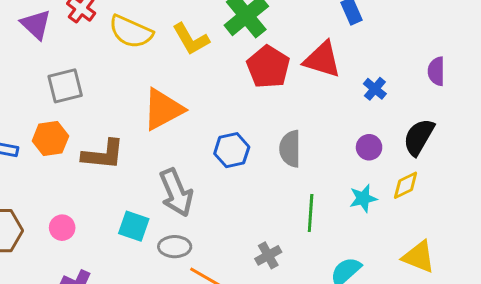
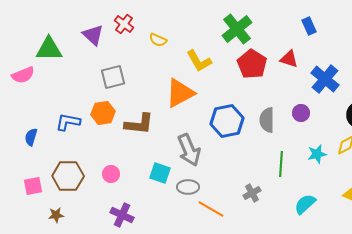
yellow semicircle: (131, 32) -> (158, 40), size x0.6
yellow L-shape: (191, 39) -> (199, 61), moved
red triangle: (322, 60) -> (289, 59), size x0.7
blue cross: (375, 89) -> (325, 79), size x1.8
purple circle: (369, 147) -> (301, 113), moved
blue hexagon: (232, 150) -> (227, 121), size x1.4

